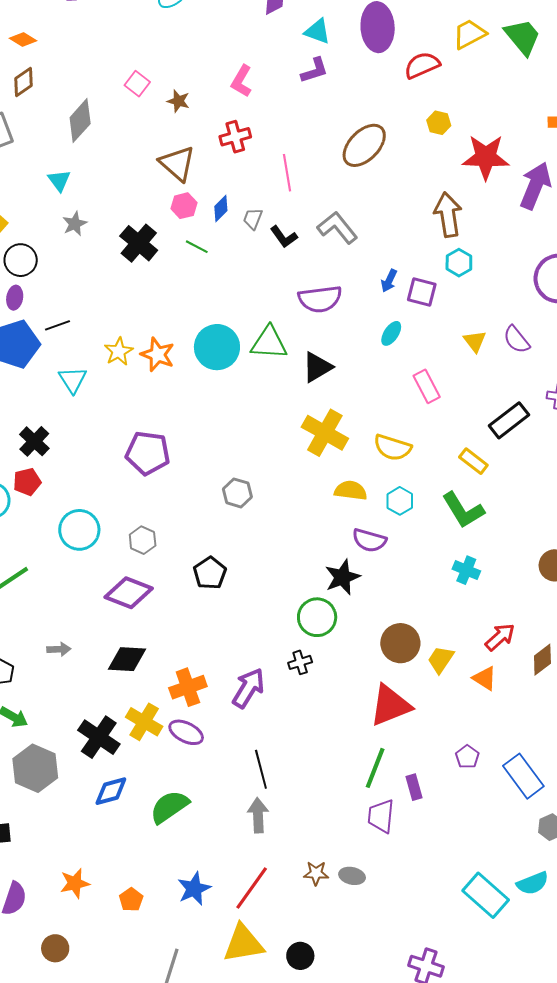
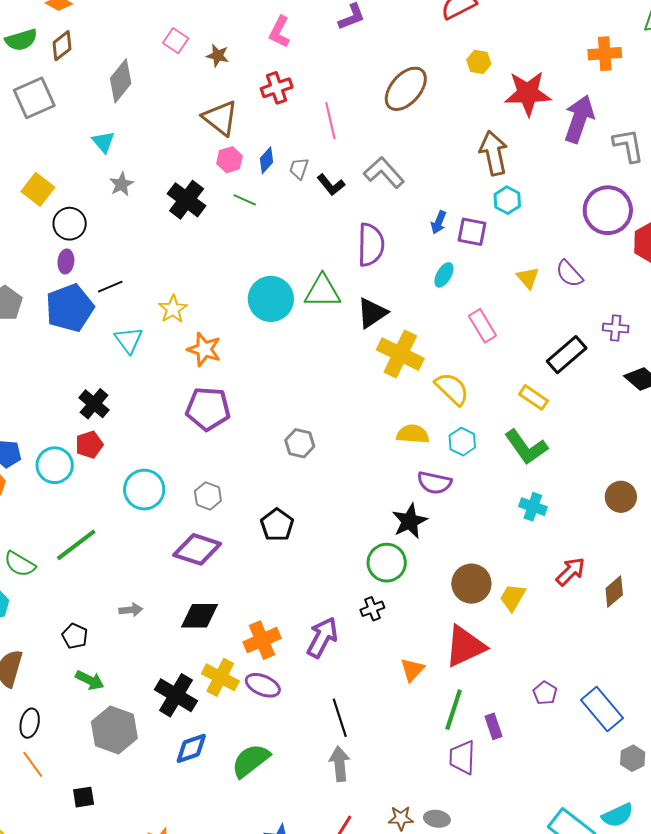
purple semicircle: (320, 299) -> (371, 245), turned -78
orange star: (158, 355) -> (204, 349), moved
yellow cross: (325, 433) -> (400, 354), moved
yellow semicircle: (393, 448) -> (452, 389), turned -150
orange triangle: (485, 678) -> (412, 670), moved, turned 44

